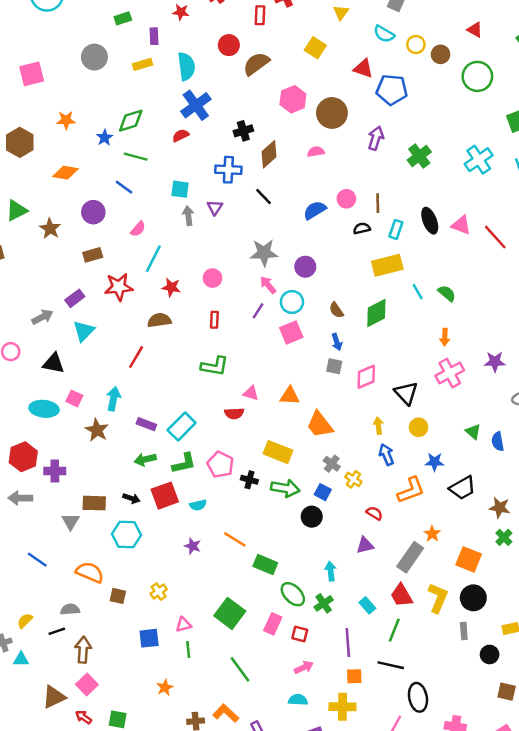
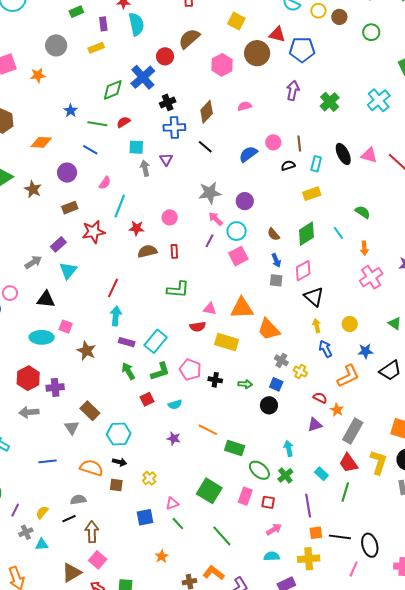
red circle: (229, 45) -> (165, 56), moved
cyan semicircle: (186, 66) -> (136, 24), moved
green circle: (477, 76) -> (371, 32), size x0.7
brown circle: (332, 113) -> (257, 53), moved
orange star: (66, 120) -> (38, 75), moved
green diamond: (131, 121) -> (113, 90), moved
black cross: (243, 131) -> (168, 102), moved
red semicircle: (181, 135) -> (123, 122), moved
yellow rectangle: (387, 265) -> (312, 194), size x0.7
cyan line: (418, 292) -> (338, 233), moved
brown semicircle: (159, 320) -> (147, 251), moved
pink diamond: (366, 377) -> (303, 271), moved
black triangle: (406, 393) -> (314, 297), moved
orange triangle: (290, 396) -> (242, 308), size x1.4
cyan arrow: (113, 399) -> (116, 316), moved
yellow rectangle: (278, 452) -> (227, 342), moved
green arrow: (145, 459) -> (128, 371), turned 78
green arrow: (285, 488) -> (245, 384), size x0.6
red square: (165, 496) -> (147, 399), size x0.6
black arrow: (131, 498) -> (119, 462), moved
brown rectangle: (94, 503) -> (90, 411), turned 48
orange star: (432, 534) -> (337, 410), moved
blue line: (37, 560) -> (47, 461), turned -36
green line: (188, 650) -> (178, 524), turned -32
black line: (391, 665) -> (340, 537), moved

